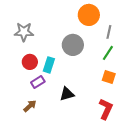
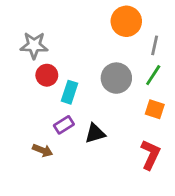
gray circle: (73, 45) -> (116, 78), moved
red circle: (30, 62) -> (47, 75), moved
purple rectangle: (38, 82) -> (64, 125), moved
brown arrow: (30, 106) -> (43, 150), turned 64

